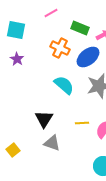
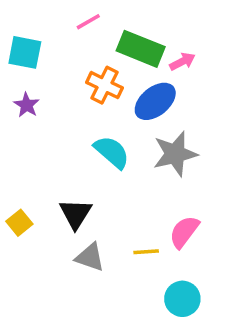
green rectangle: (80, 28) -> (141, 49), size x1.4
yellow line: (82, 123) -> (146, 252), moved
yellow square: (13, 150) -> (19, 223), moved

